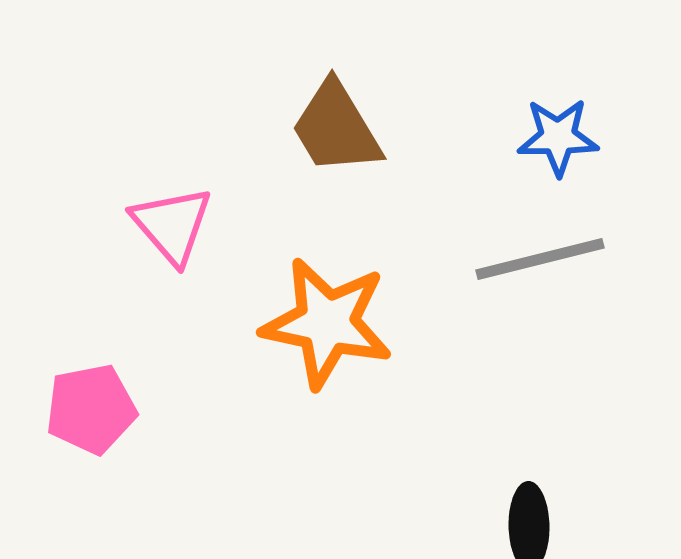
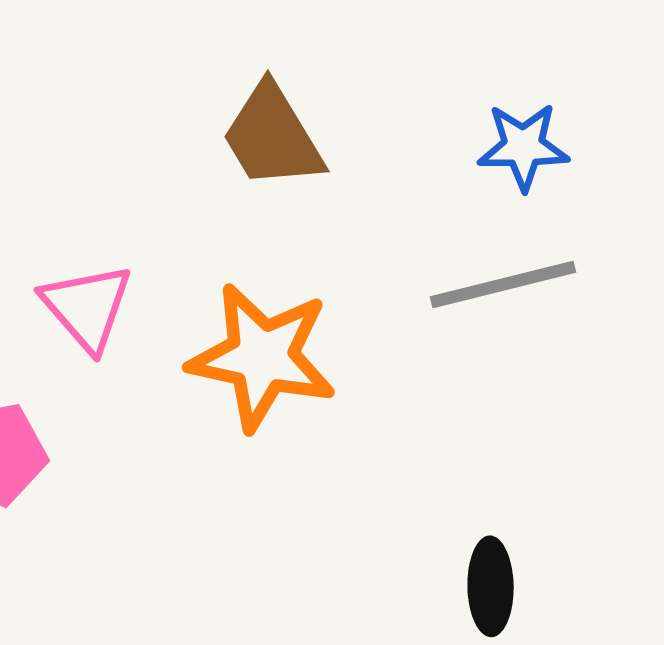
pink triangle: (172, 225) -> (87, 307), moved

